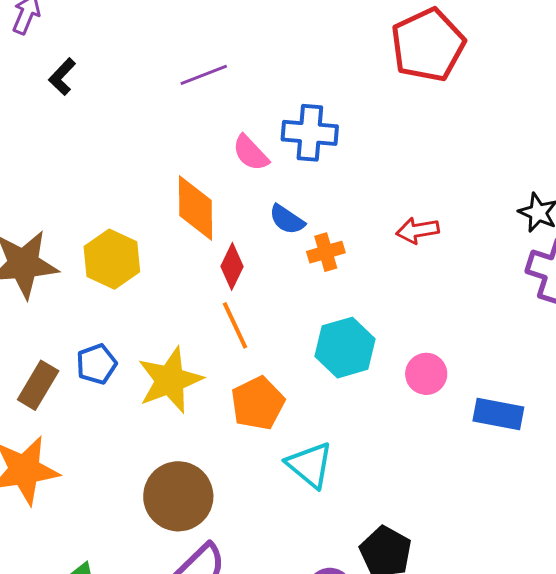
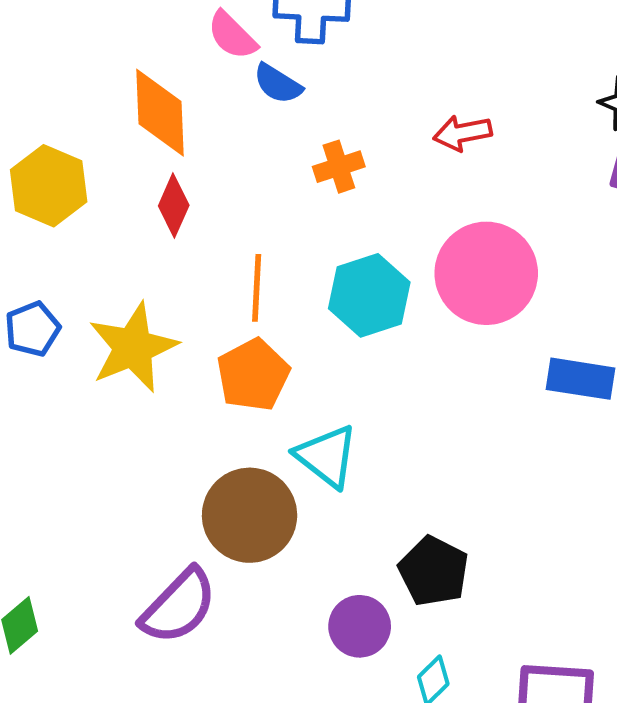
blue semicircle: (287, 220) -> (278, 84), moved
red diamond: (232, 266) -> (174, 206), moved
orange line: (235, 325) -> (257, 288), moved, turned 30
pink circle: (426, 374) -> (486, 273), moved, size x1.8
brown circle: (178, 496) -> (250, 515), moved

